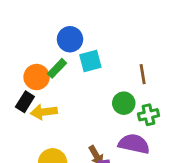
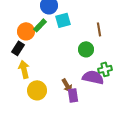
yellow arrow: (44, 112) -> (24, 69), moved, turned 84
green cross: (148, 115) -> (105, 69), moved

